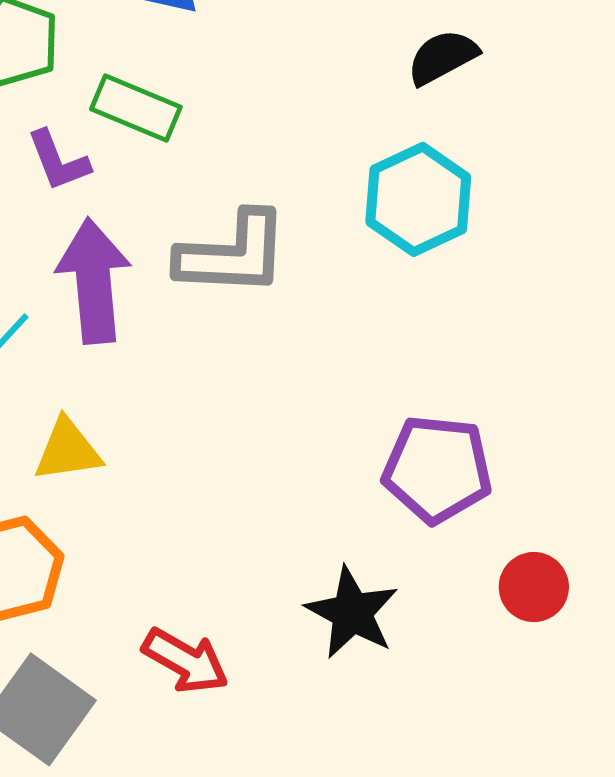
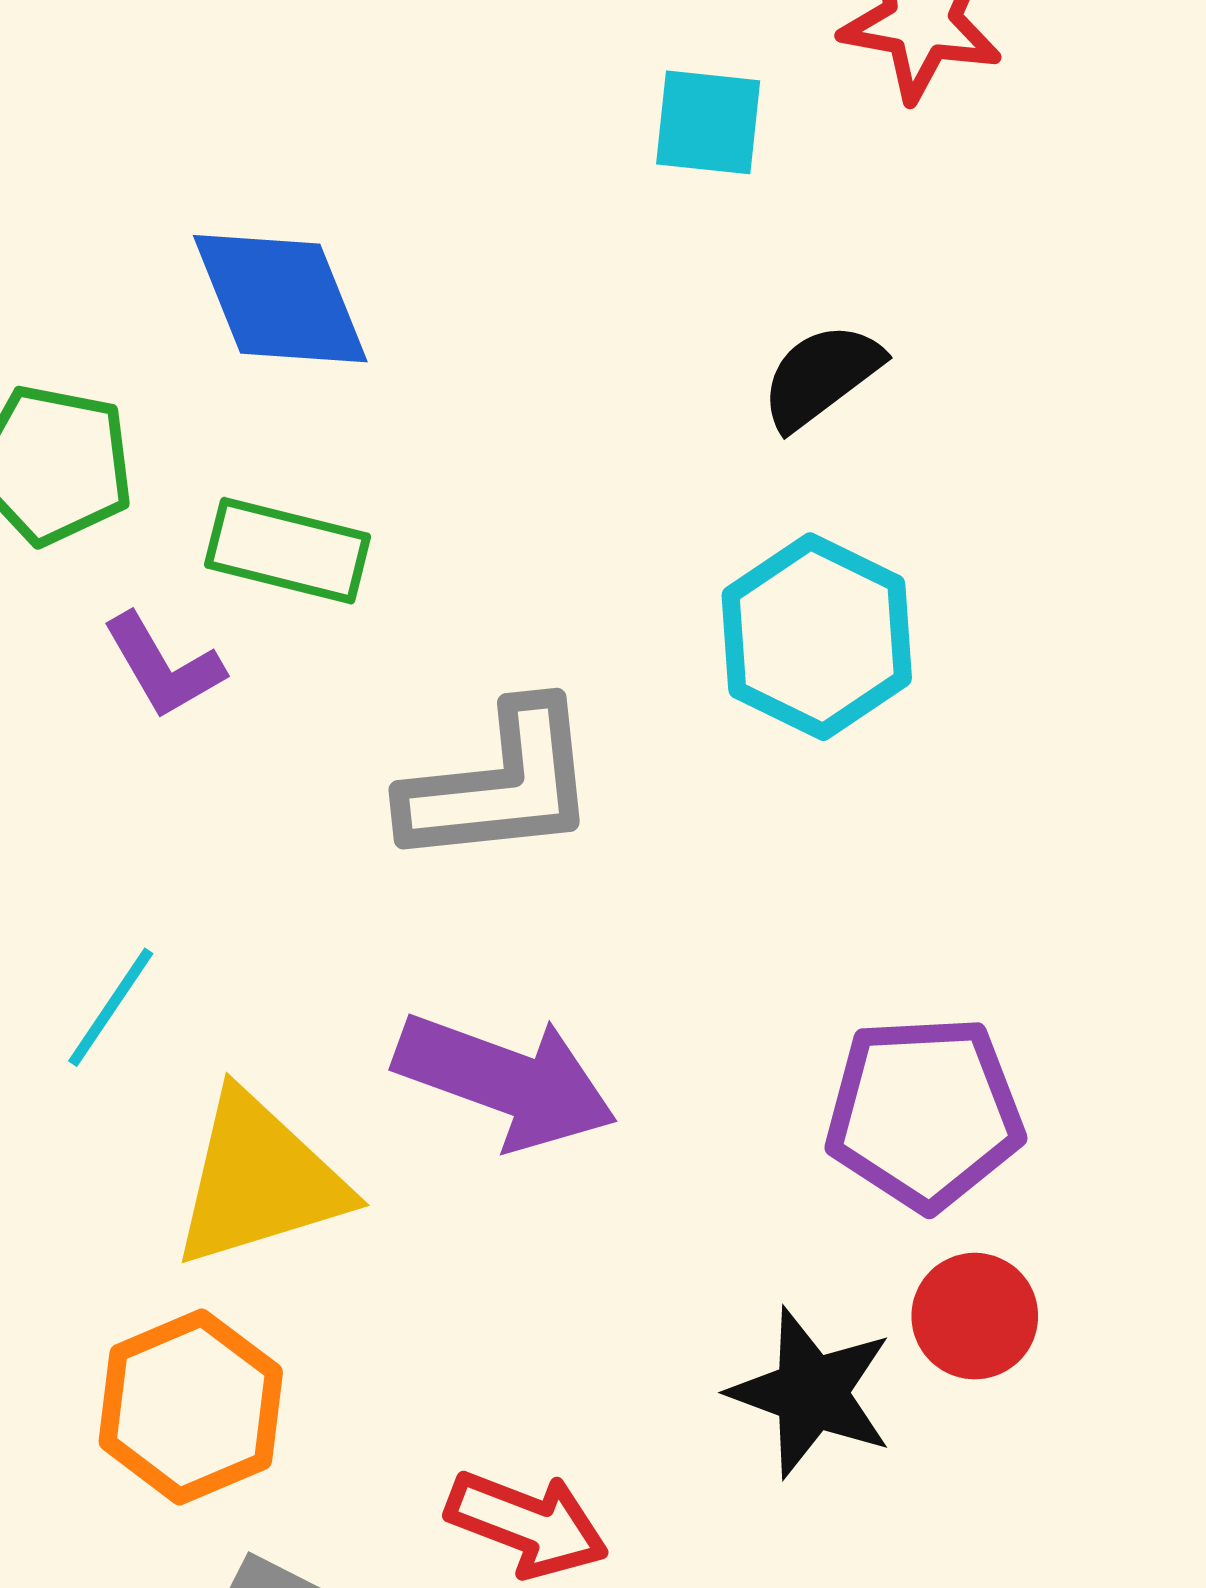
purple arrow: (94, 281) -> (505, 1081), moved, turned 124
yellow triangle: (68, 450) -> (259, 1180), size x1.5
red circle: (534, 587) -> (975, 1316), moved

